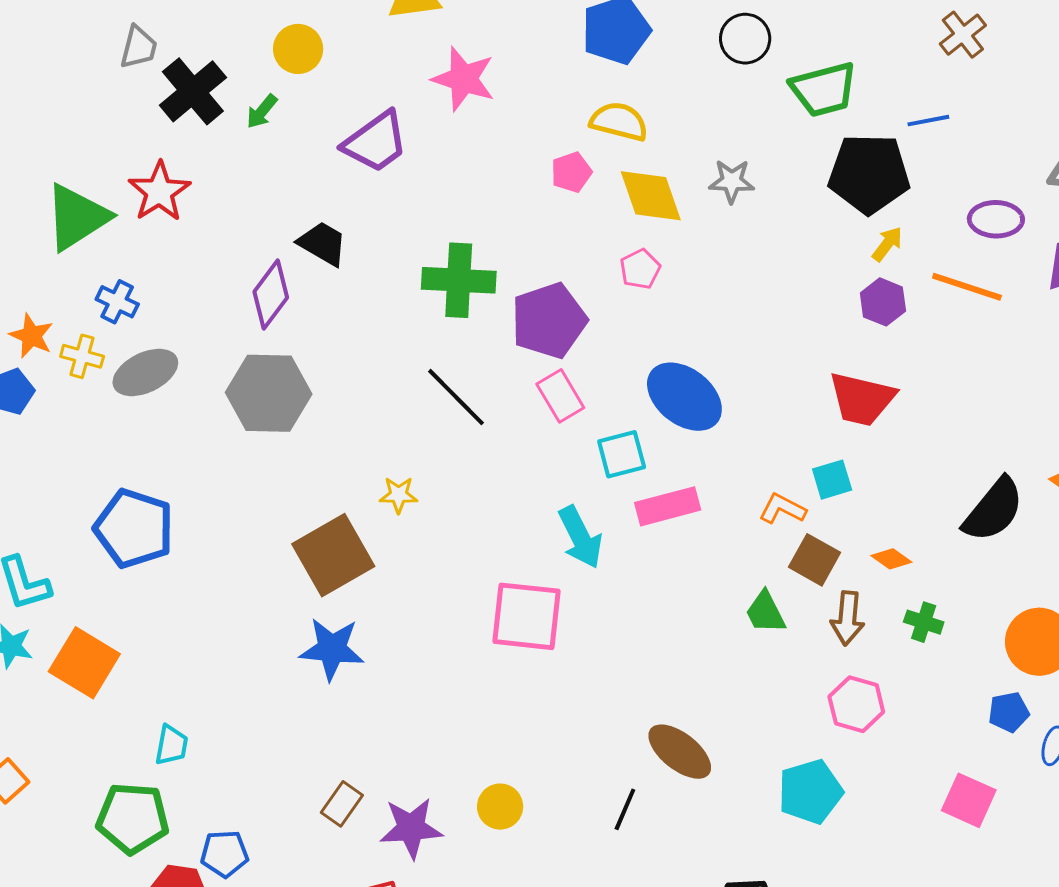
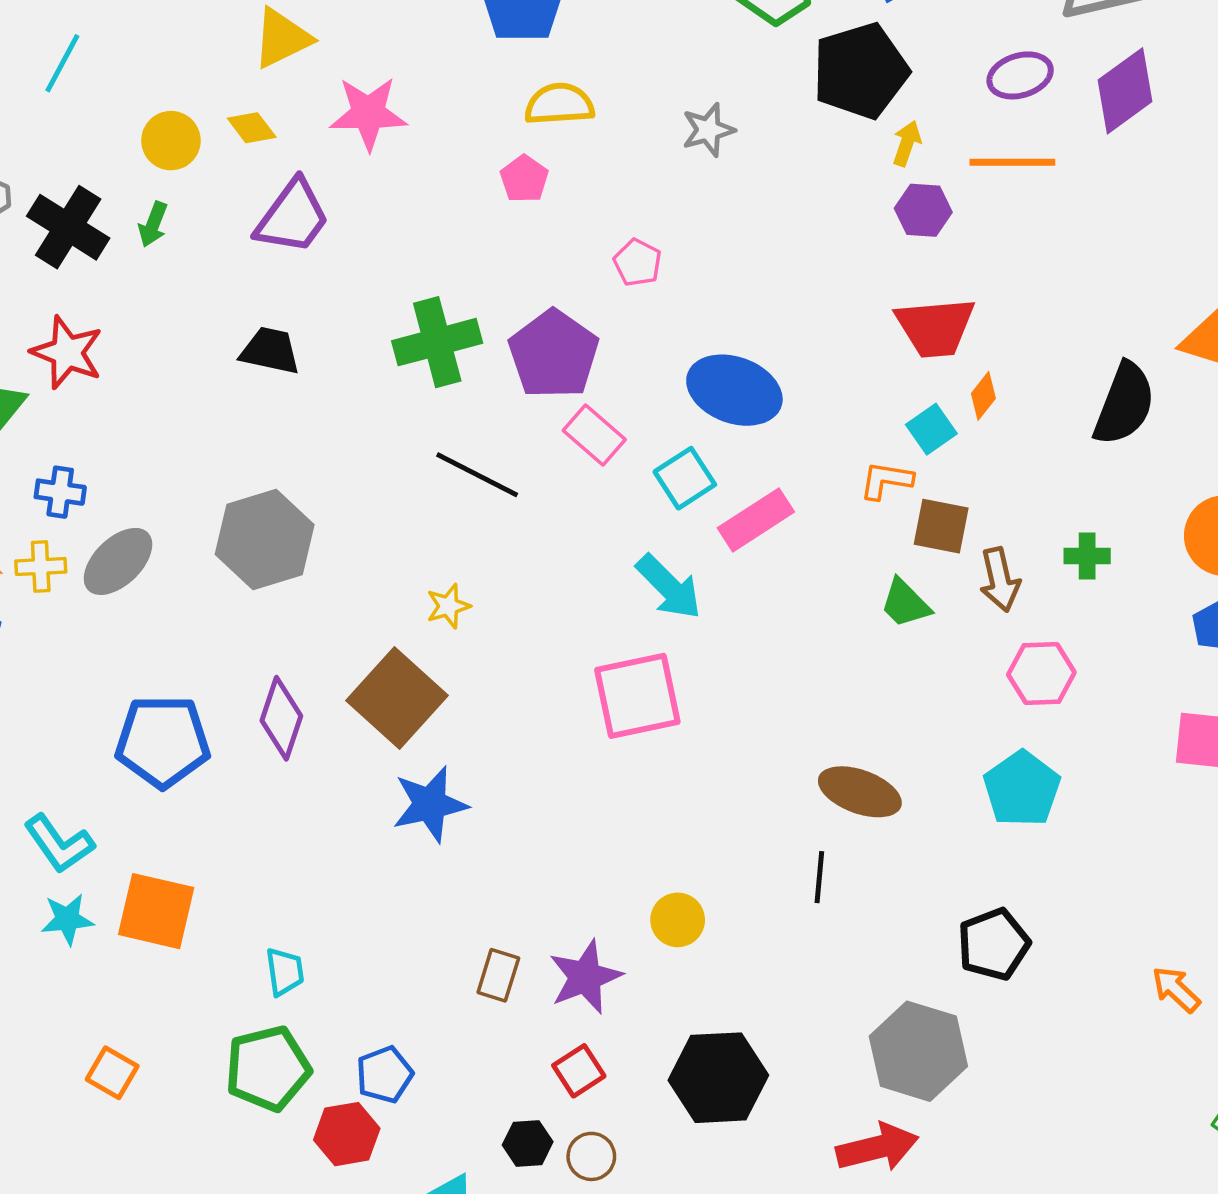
yellow diamond: (651, 196) -> (252, 128), moved, size x0.6
purple diamond: (271, 295) -> (281, 718), moved
orange diamond: (891, 559) -> (983, 396), moved, turned -69

